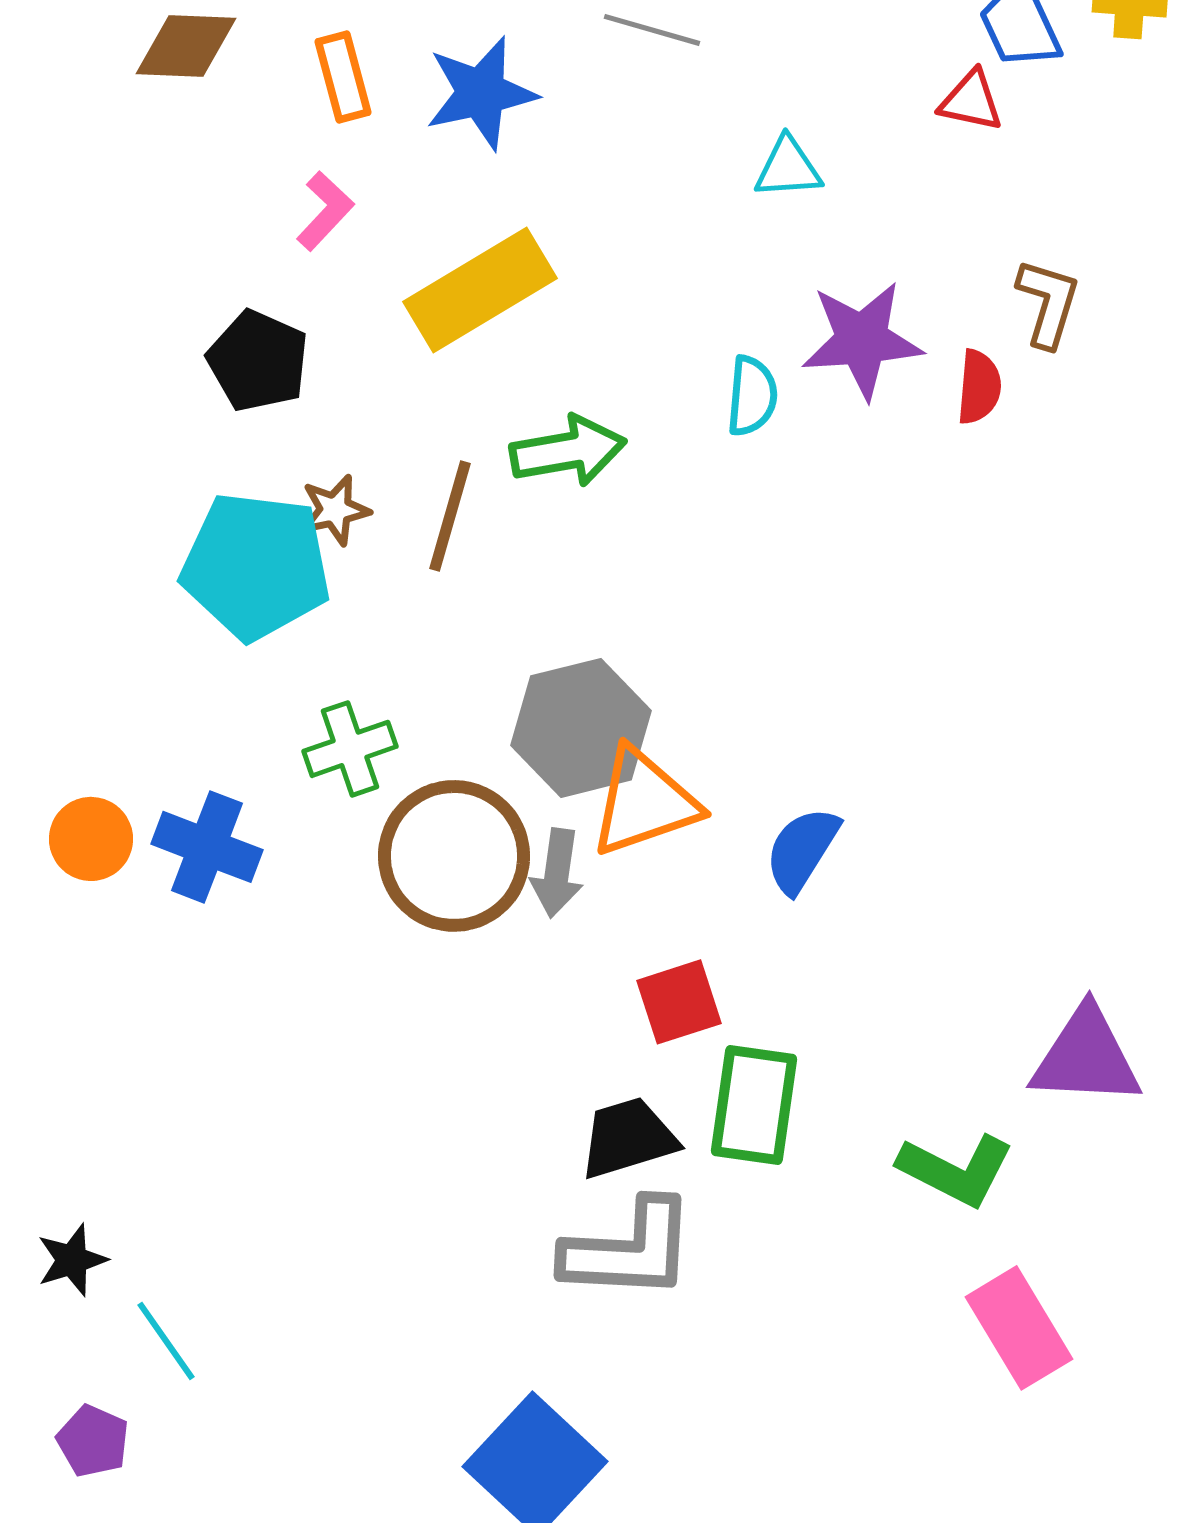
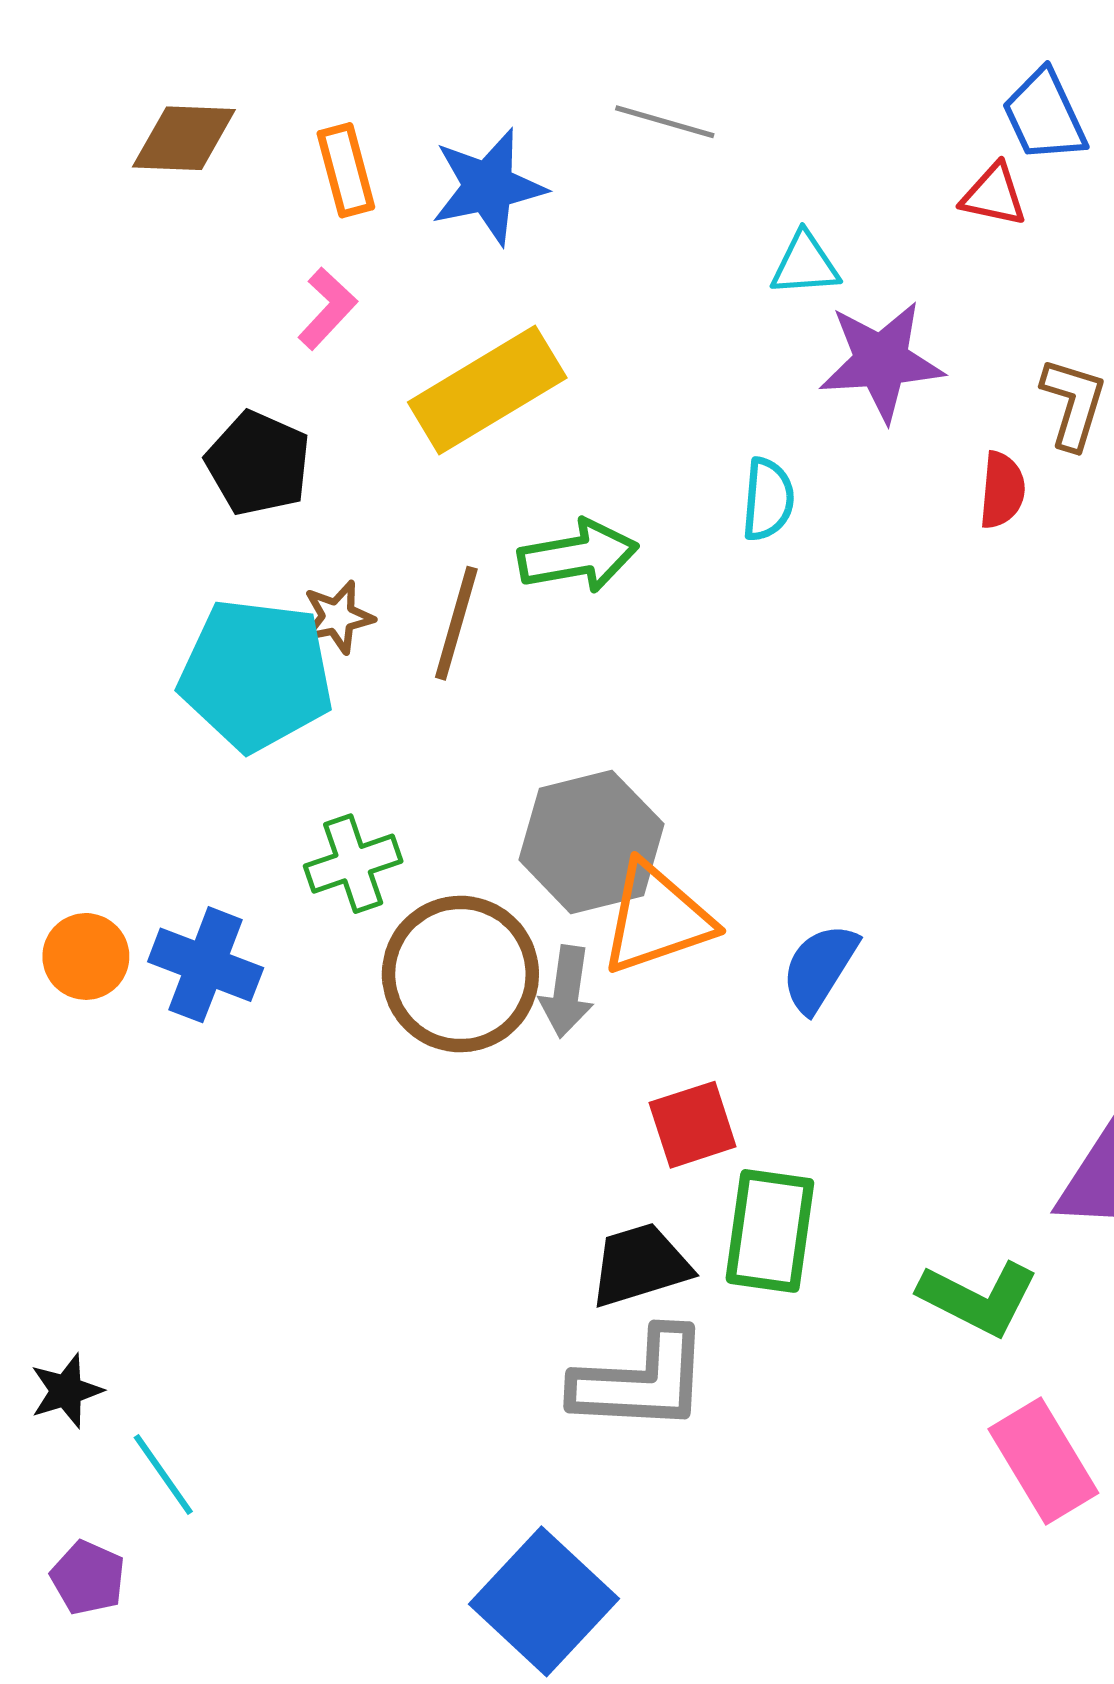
purple star: (862, 340) -> (881, 361), moved

